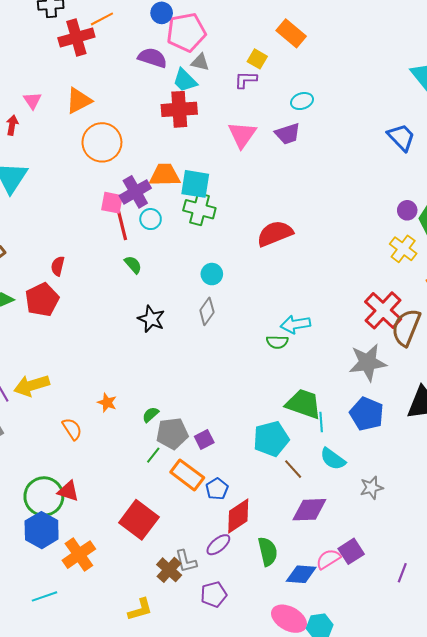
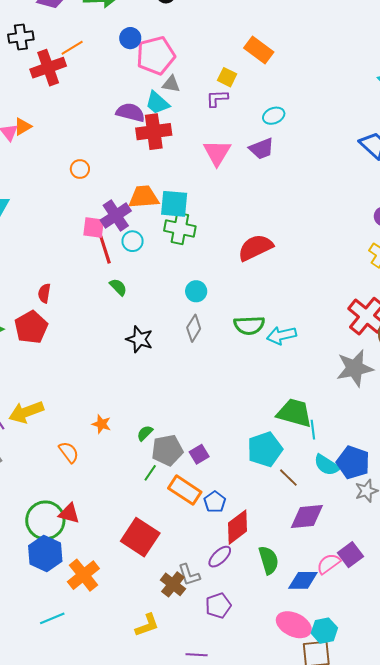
purple semicircle: (152, 58) -> (130, 112), moved
orange triangle: (79, 101) -> (23, 127), moved, size x0.7
orange circle: (102, 142) -> (80, 169), size x0.5
green semicircle: (277, 342) -> (249, 325), moved, size x1.4
blue pentagon: (367, 414) -> (353, 462), moved

